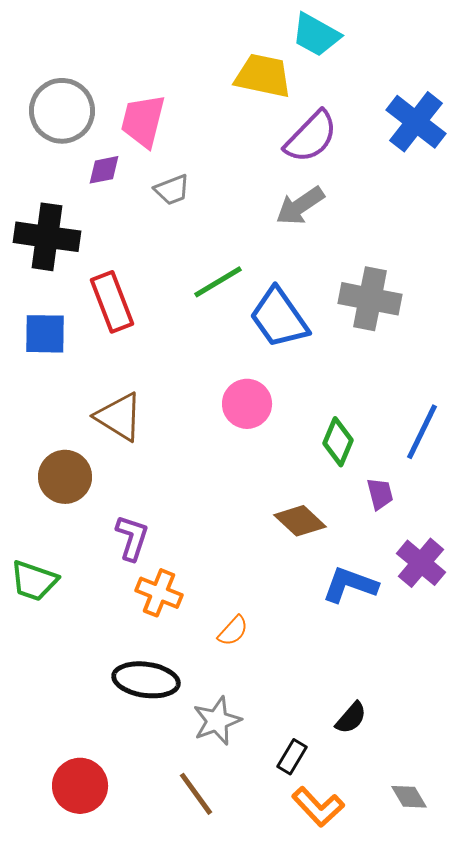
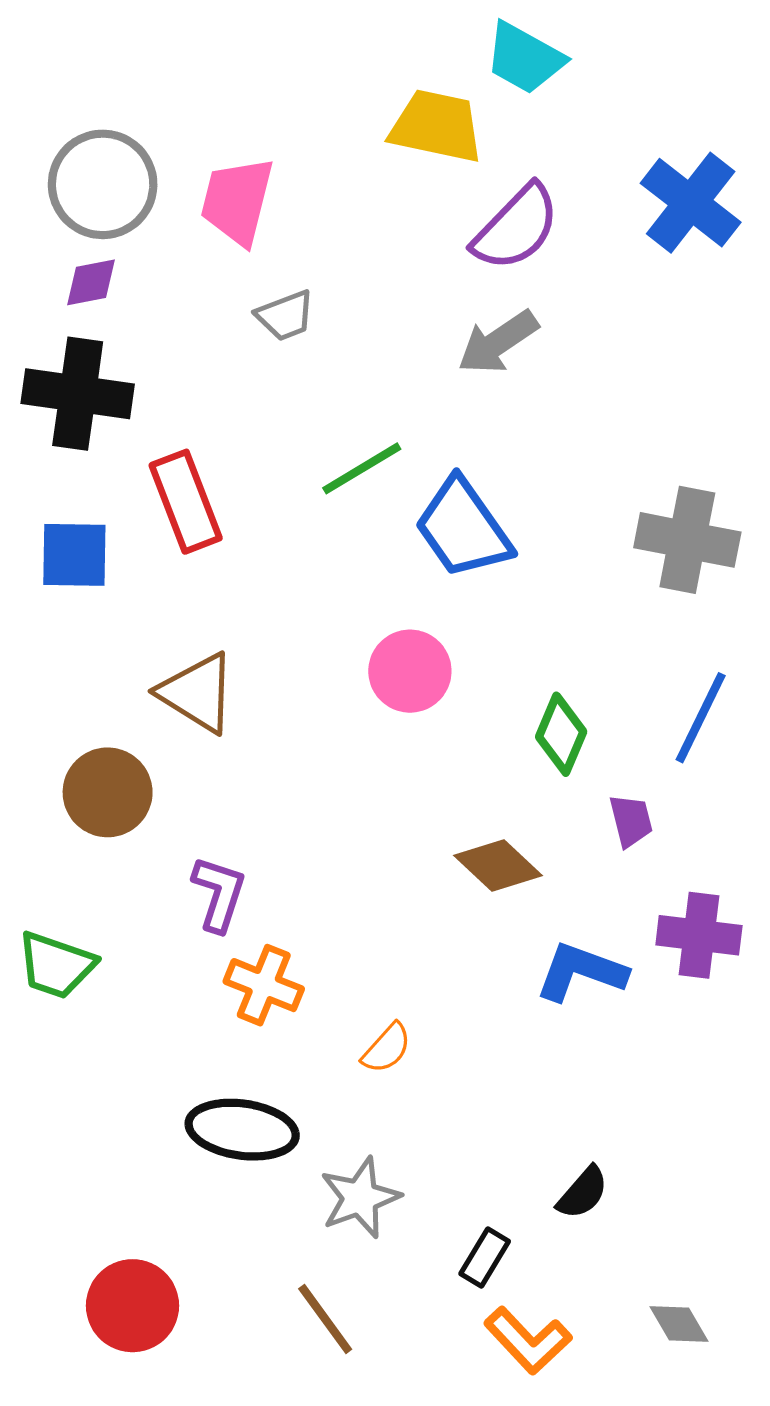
purple diamond: (104, 170) -> (91, 282), moved
gray cross: (370, 299) -> (687, 540), moved
purple cross: (421, 563) -> (699, 935), turned -33

